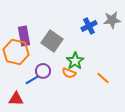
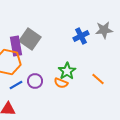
gray square: (52, 41) -> (30, 39), moved
orange line: (103, 78) -> (98, 79), moved
blue line: (32, 80) -> (16, 85), moved

